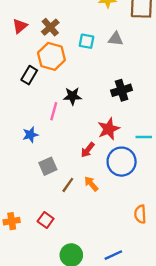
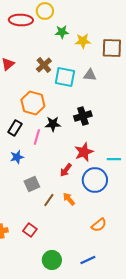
brown cross: (50, 27) -> (44, 65), moved
cyan square: (86, 41) -> (65, 77), size x1.5
orange hexagon: (51, 56) -> (33, 103), moved
black rectangle: (29, 75) -> (15, 128), moved
black cross: (122, 90) -> (83, 116), moved
orange semicircle: (140, 214) -> (99, 225), moved, turned -126

